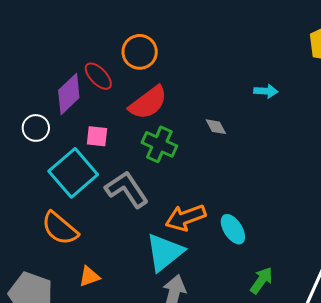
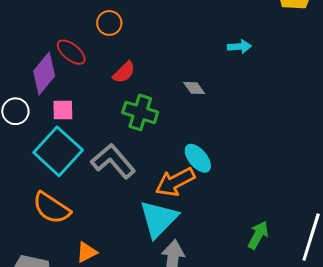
orange circle: (140, 52) -> (109, 23), size x0.7
red semicircle: (148, 103) -> (124, 72), size x0.6
pink square: (97, 136) -> (63, 110), moved
cyan ellipse: (233, 229) -> (198, 158), moved

